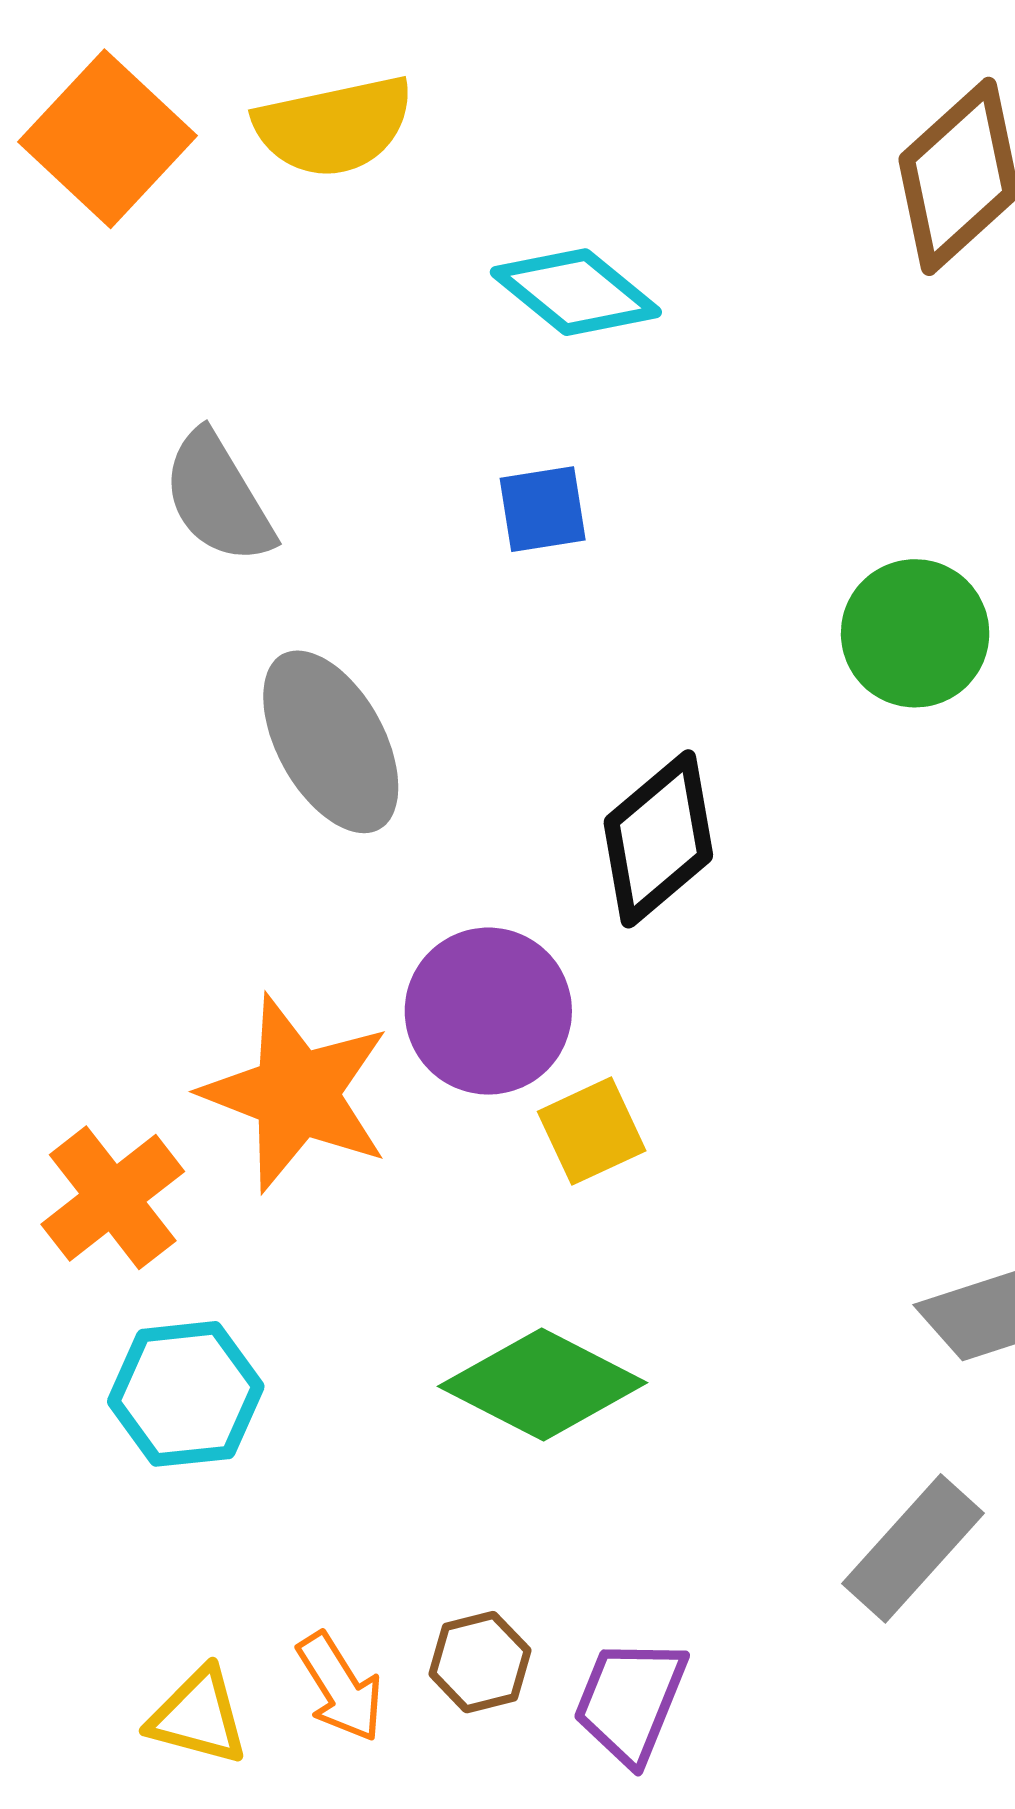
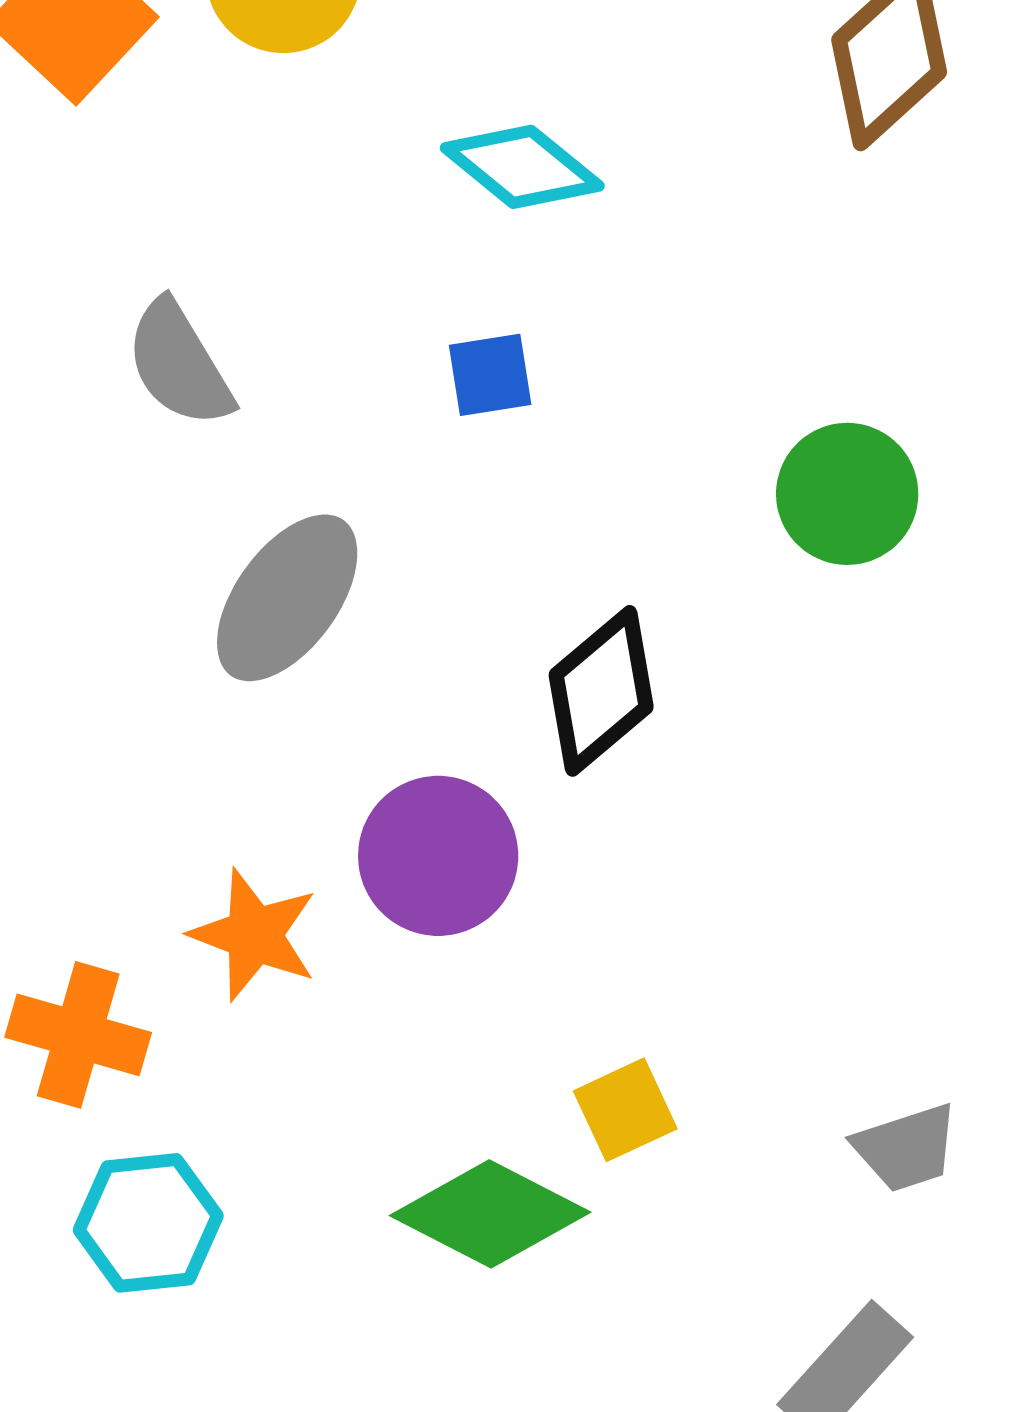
gray ellipse: (331, 742) -> (287, 598), turned 65
orange star: (296, 1093) -> (254, 935), size x0.7
yellow square: (592, 1131) -> (625, 1110), moved
orange cross: (113, 1198) -> (78, 1035), turned -36

